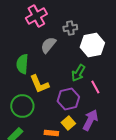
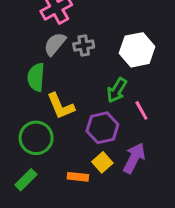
gray cross: (70, 28) -> (84, 46), moved
gray semicircle: (48, 45) -> (55, 44), moved

